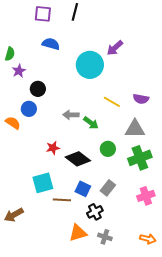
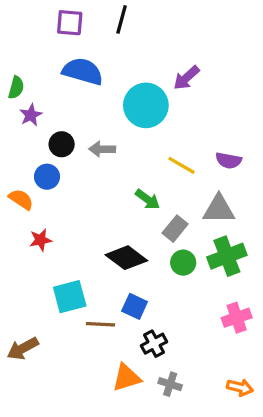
blue semicircle: (51, 44) -> (83, 71), size x1.4
gray arrow: (71, 115) -> (102, 149), moved
red star: (53, 148) -> (41, 240), moved
green circle: (108, 149) -> (183, 263), moved
gray rectangle: (108, 188) -> (175, 229), moved

